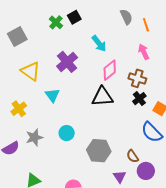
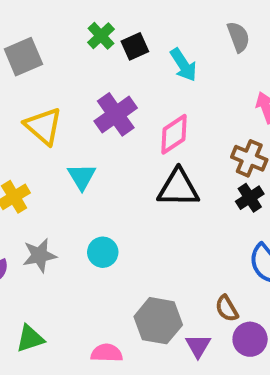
black square: (74, 17) -> (135, 46), moved
cyan arrow: (99, 44) -> (183, 65), moved
pink diamond: (110, 70) -> (174, 134), moved
gray hexagon: (99, 151) -> (158, 321), moved

